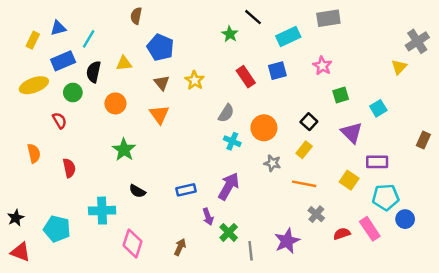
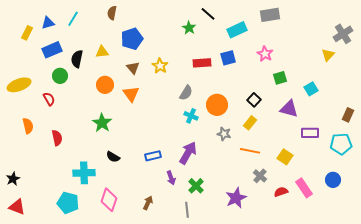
cyan line: (89, 39) -> (73, 19), moved
blue pentagon: (160, 47) -> (132, 39), turned 30
red rectangle: (246, 77) -> (202, 63), turned -60
yellow ellipse: (34, 85) -> (19, 85), moved
orange circle: (115, 103) -> (105, 85), moved
purple triangle: (352, 133) -> (289, 109), turned -30
yellow square: (349, 180) -> (285, 157), moved
cyan pentagon: (386, 197) -> (341, 144), moved
cyan pentagon: (57, 229) -> (68, 203), moved
green cross: (229, 232) -> (196, 186), moved
gray line: (251, 251) -> (187, 210), moved

